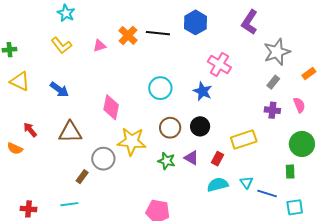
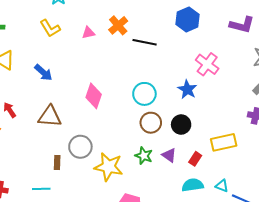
purple L-shape: (250, 22) -> (242, 25), turned -115
black line: (158, 33) -> (145, 42), moved
cyan circle: (160, 88) -> (144, 94), moved
yellow star: (132, 141) -> (109, 167), moved
brown rectangle: (82, 177) -> (57, 163), turned -40
cyan triangle: (247, 182) -> (222, 186), turned -40

